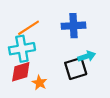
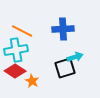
orange line: (29, 28) -> (22, 31), turned 60
red diamond: (21, 72) -> (15, 71), turned 50

